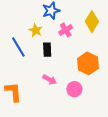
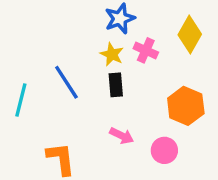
yellow star: (36, 30) -> (112, 54), moved
pink cross: (66, 30) -> (146, 50), turned -32

